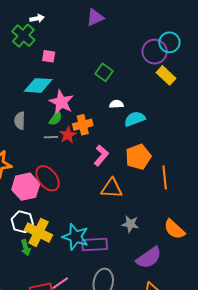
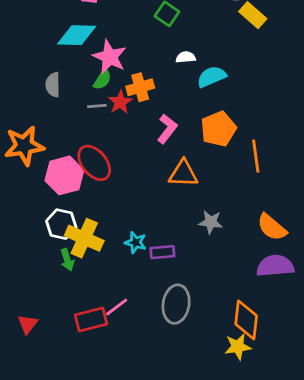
cyan star: (75, 237) -> (136, 242), size x0.6
purple rectangle: (95, 245) -> (162, 252), size x0.7
purple semicircle: (149, 258) -> (275, 266), moved, turned -148

